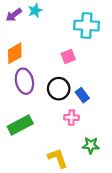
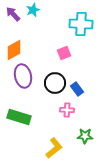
purple arrow: (14, 15) -> (13, 14), turned 84
green rectangle: (20, 125) -> (19, 117), turned 45
yellow L-shape: (58, 158) -> (54, 148), turned 70

